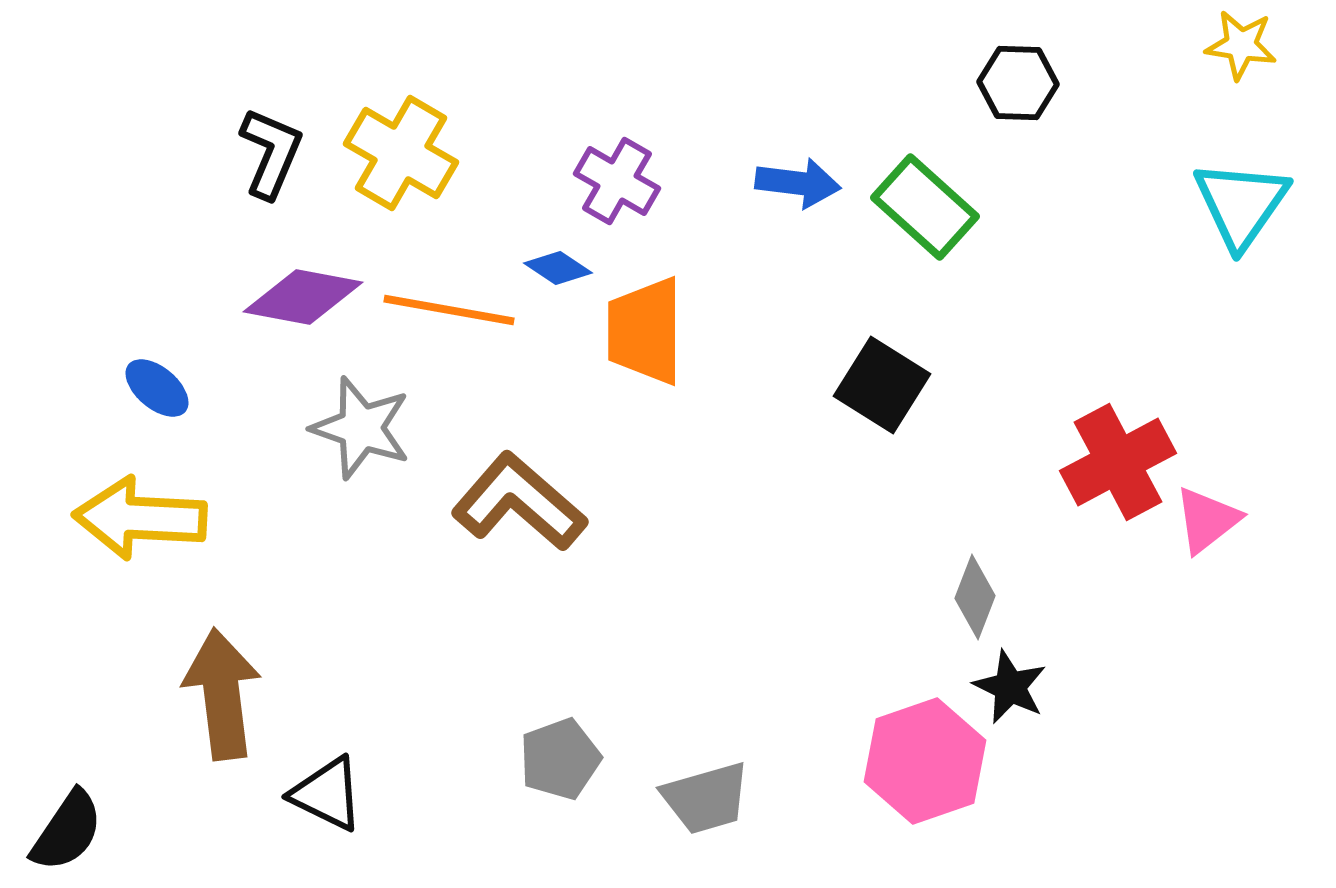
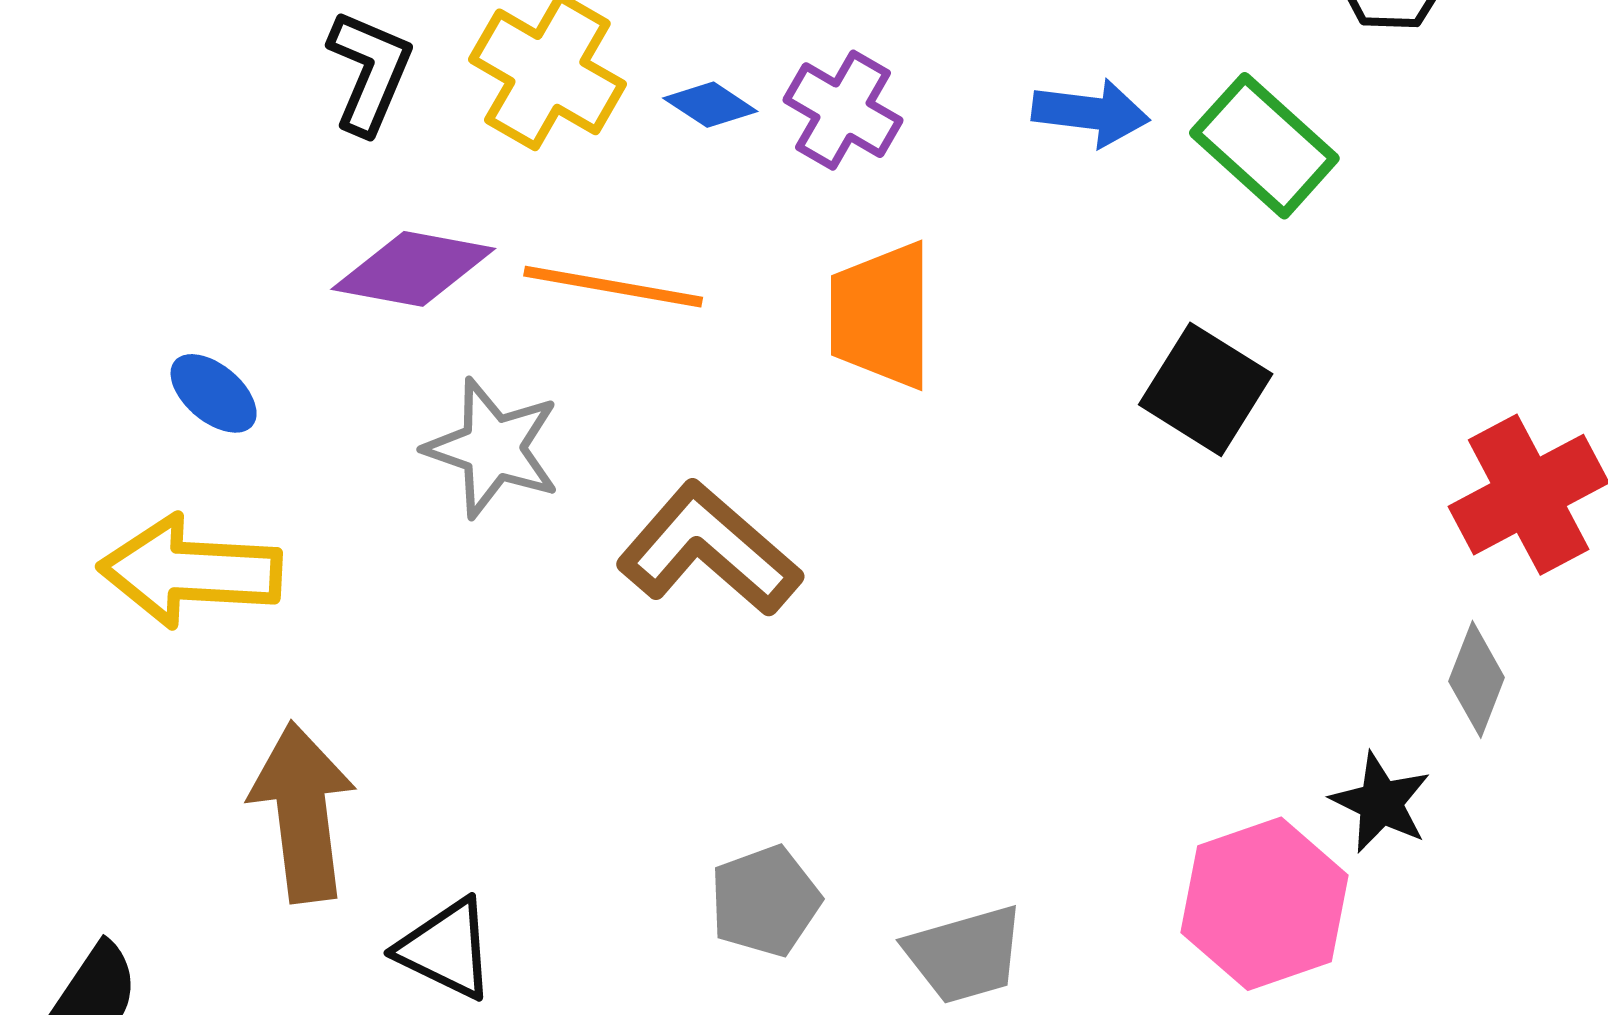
blue diamond: (558, 268) -> (710, 105), moved
gray diamond: (975, 597) -> (1477, 679), moved

